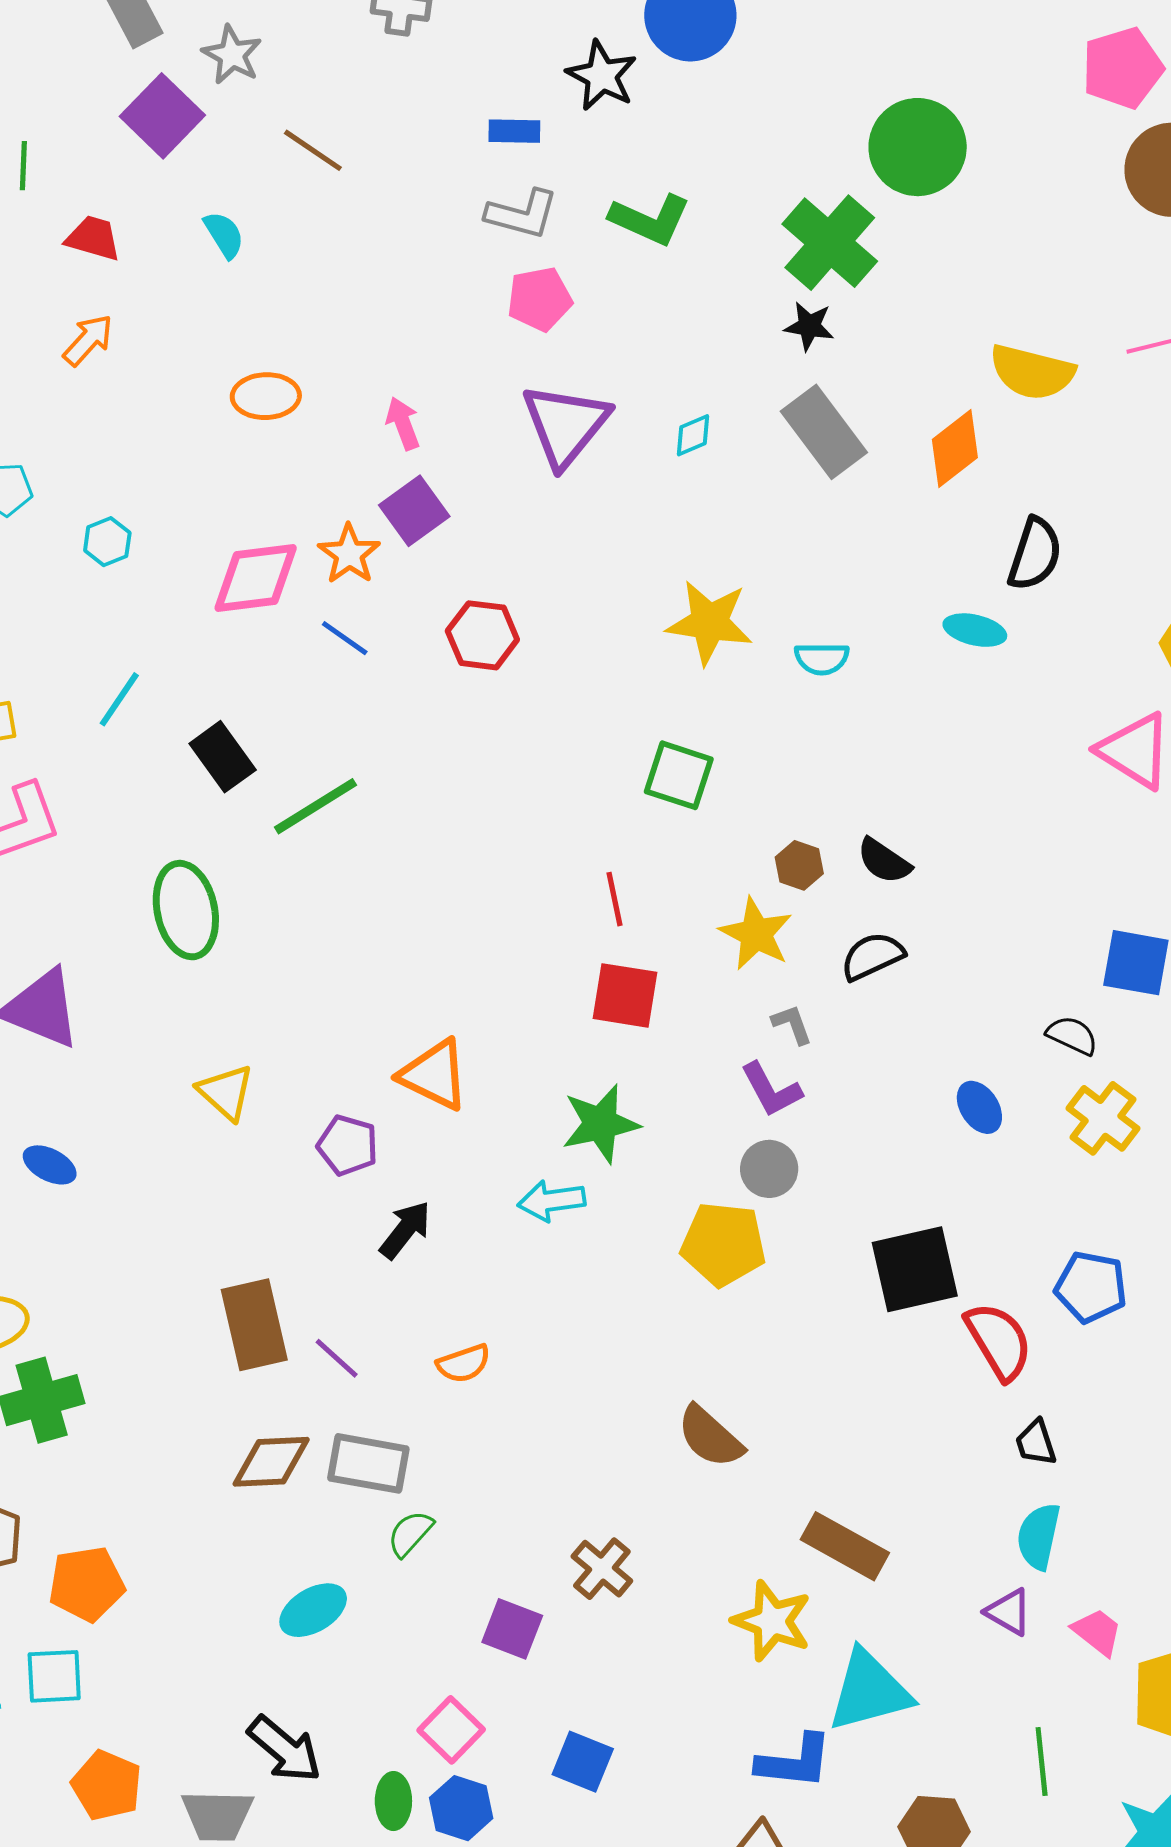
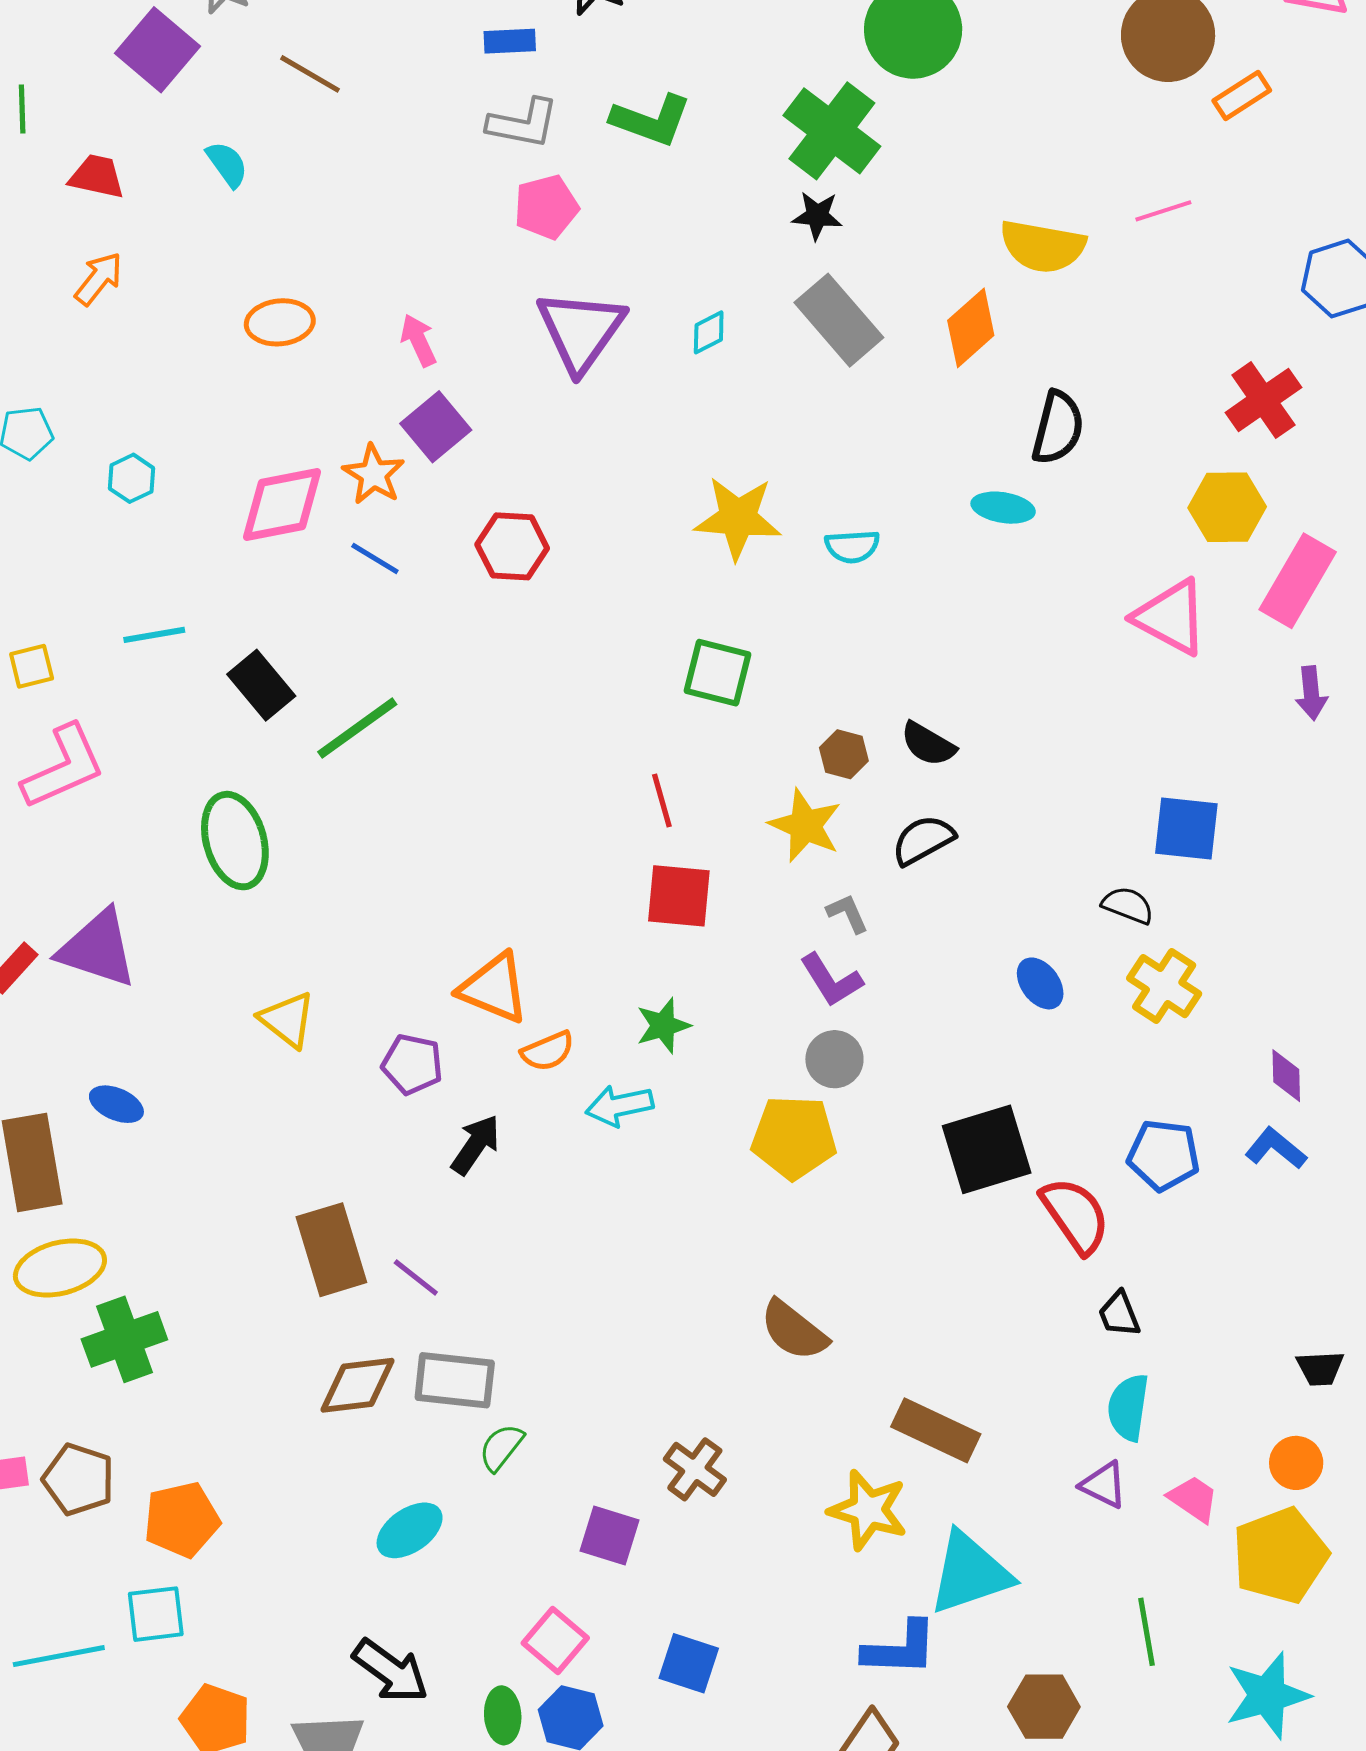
cyan line: (119, 699) -> (154, 635), turned 50
green star: (600, 1124) -> (663, 1026), size x0.7
orange semicircle: (464, 1364) -> (548, 1051), moved

